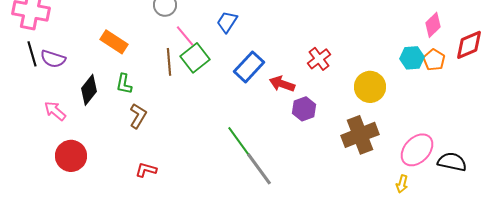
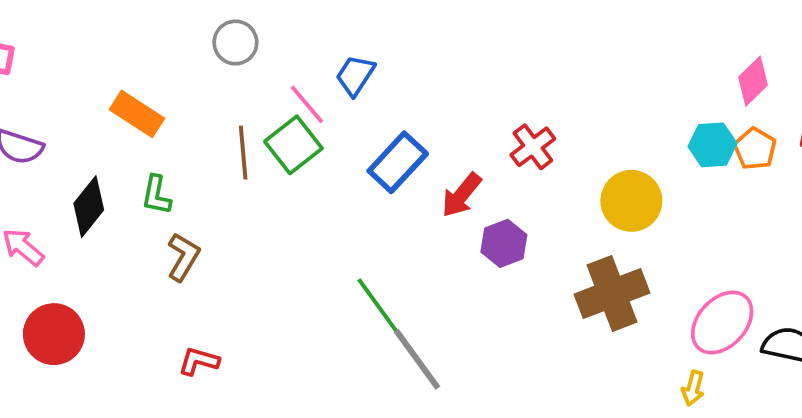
pink line: (185, 36) -> (307, 104), moved
red arrow: (282, 84) -> (461, 195), turned -70

